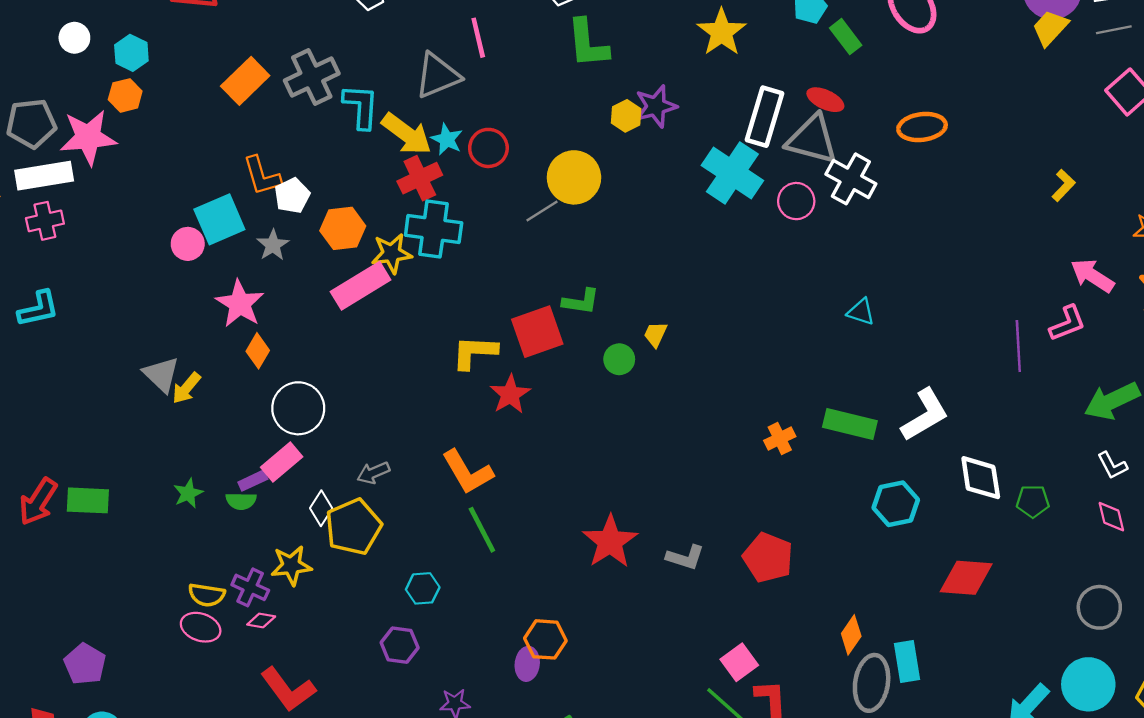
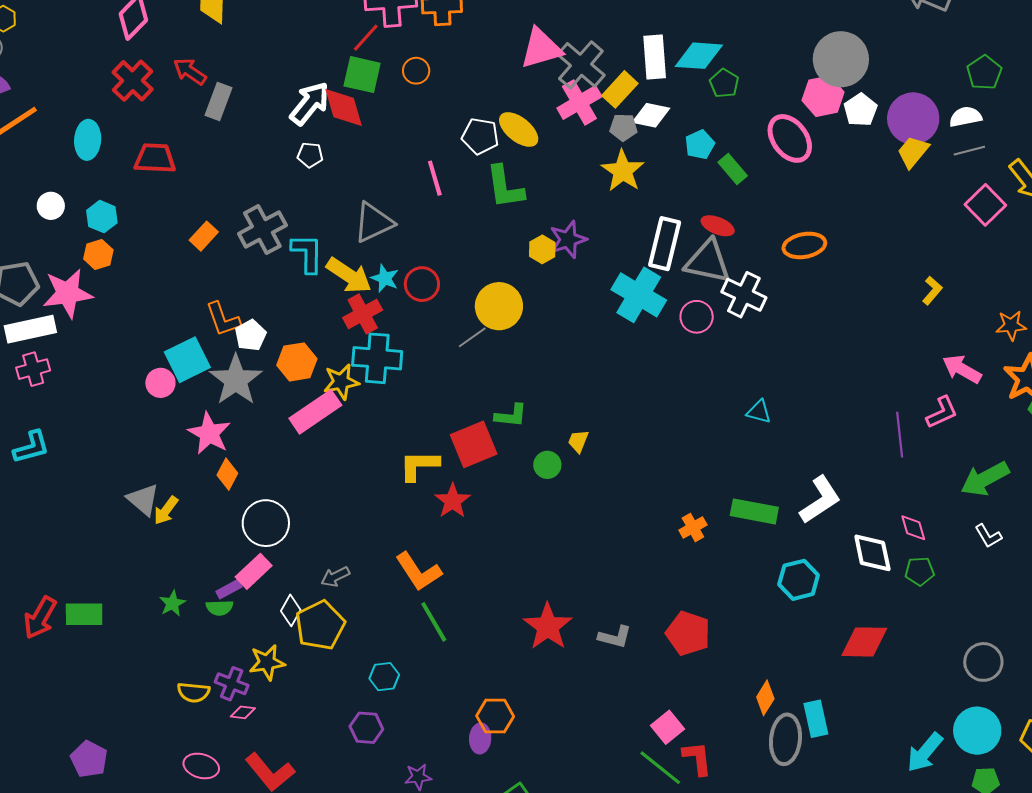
pink line: (478, 38) -> (435, 178), moved
orange rectangle: (245, 81) -> (204, 236), size x0.7
gray star: (273, 245) -> (236, 380), size x1.8
pink diamond: (1111, 517) -> (913, 528), moved
pink ellipse: (201, 627) -> (201, 766), moved

